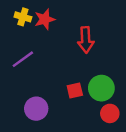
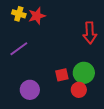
red arrow: (86, 40) -> (90, 33), moved
red circle: (110, 113) -> (79, 90), moved

